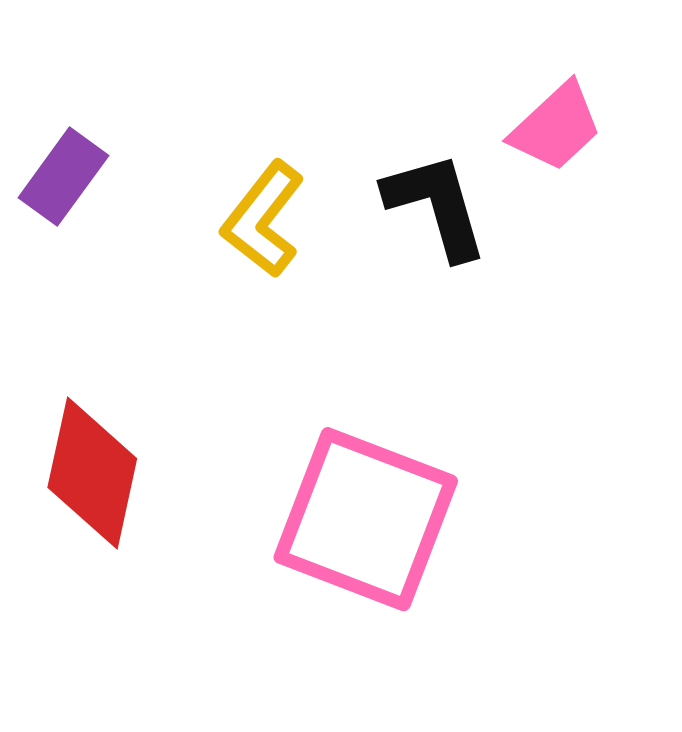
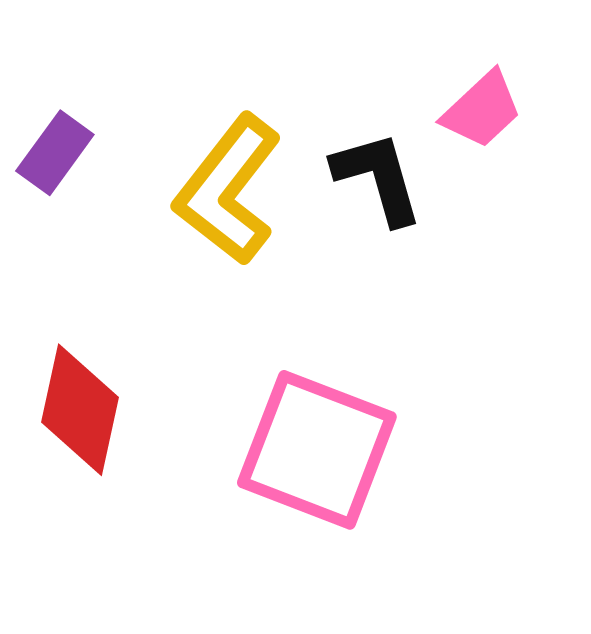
yellow L-shape: (263, 219) -> (228, 190), size x1.5

